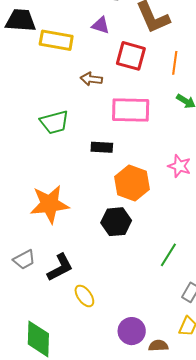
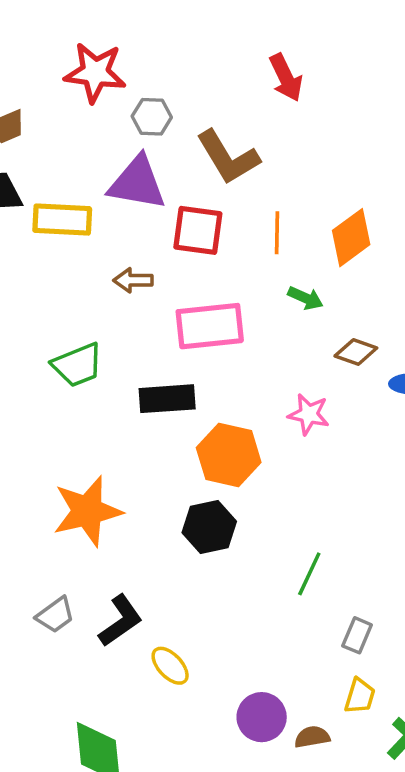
purple triangle: (101, 25) -> (137, 183), size x1.8
black rectangle: (102, 147) -> (167, 399), size x1.4

